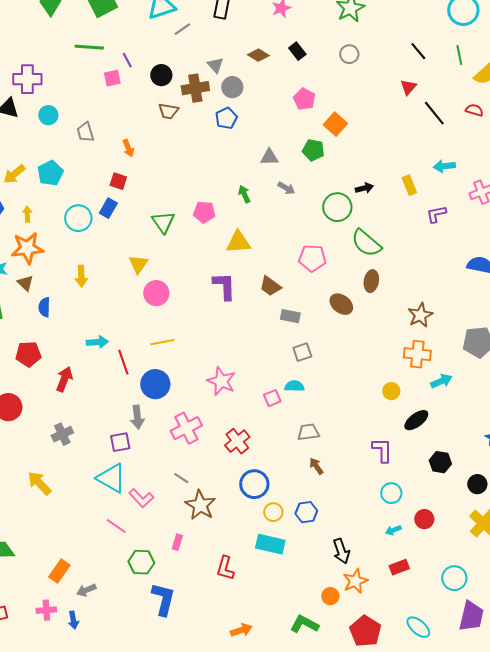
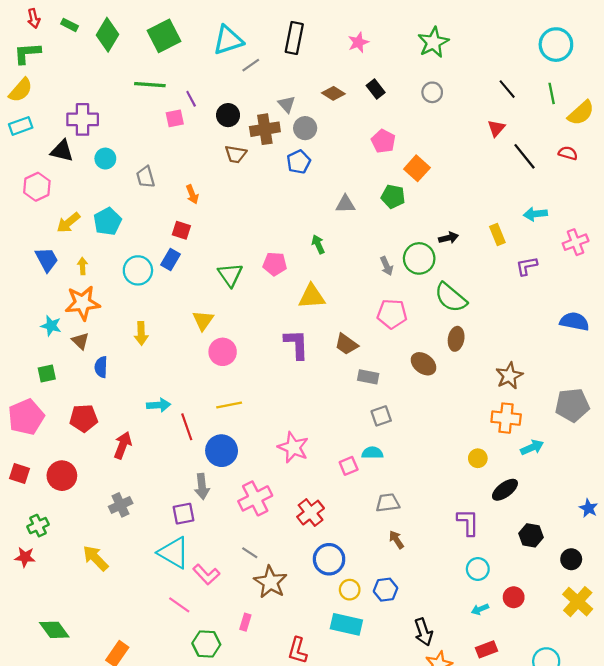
gray arrow: (286, 188) -> (387, 266), moved, turned 36

